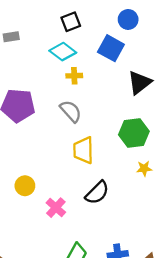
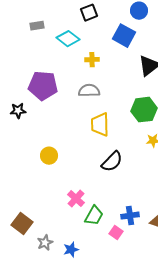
cyan diamond: (63, 52) -> (68, 39), moved
gray semicircle: (71, 111) -> (89, 91), turned -50
pink cross: (56, 208) -> (76, 199), moved

